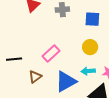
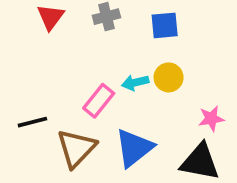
cyan arrow: (88, 71) -> (135, 82), moved
brown triangle: (35, 77) -> (76, 148), size x1.6

